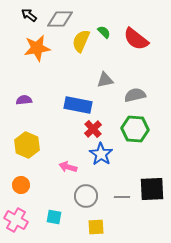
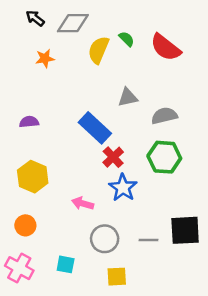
orange star: (37, 48) -> (45, 58), size x0.6
blue rectangle: (78, 105) -> (95, 128), turned 32

